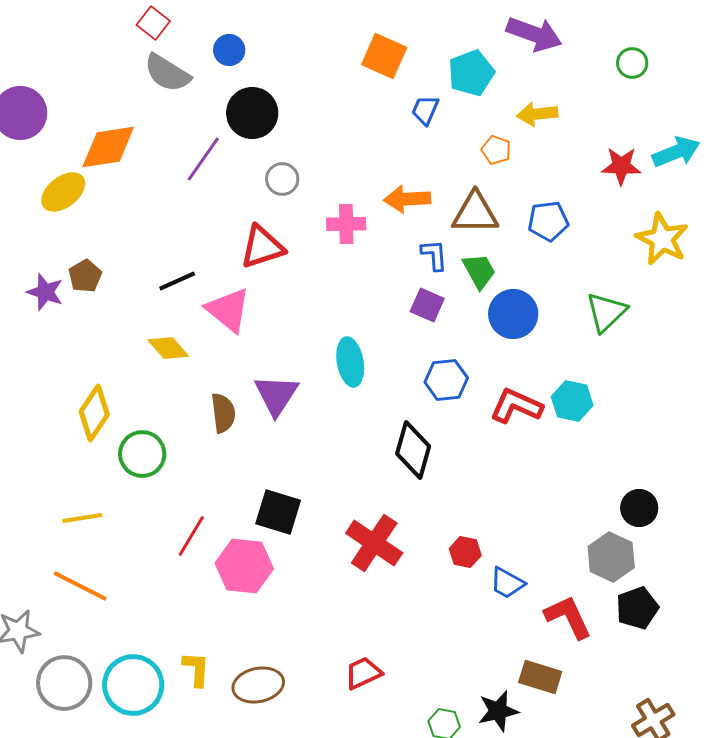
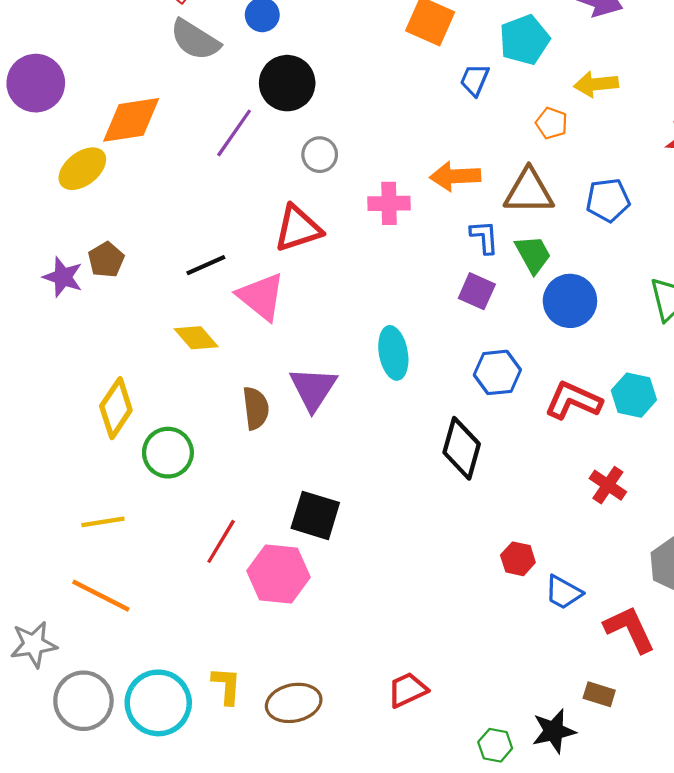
red cross: (374, 543) -> (608, 485), moved, size x0.6
brown rectangle: (540, 677) -> (599, 694), size x0.7

